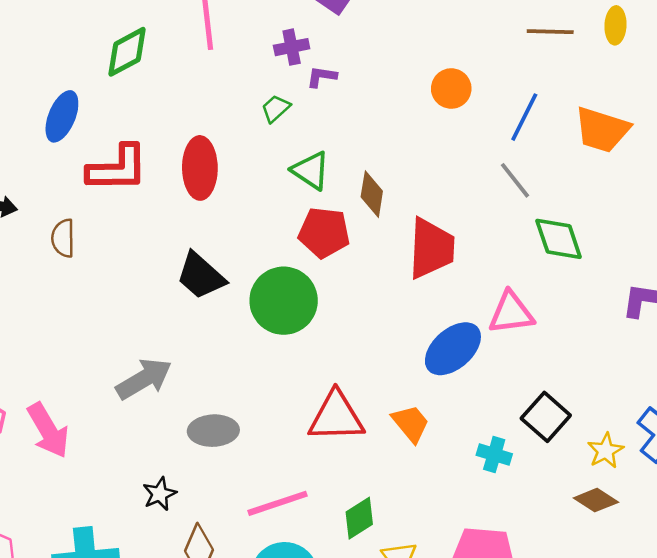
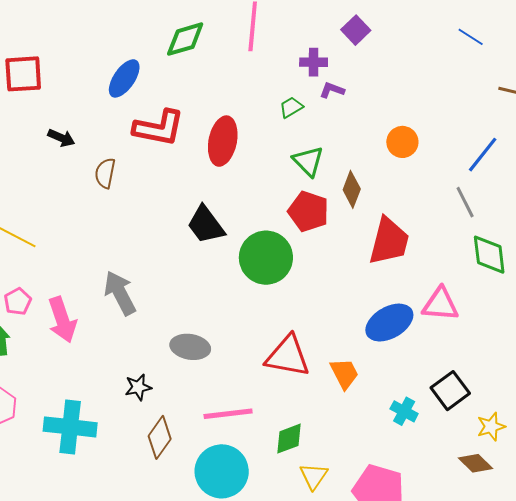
orange circle: (451, 89) -> (402, 142), moved
gray arrow: (144, 379) -> (120, 293), moved, turned -99

